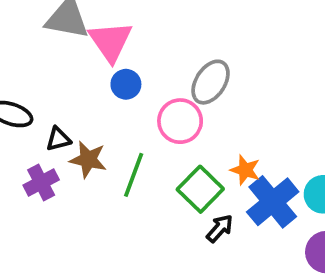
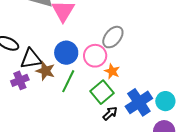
blue circle: (126, 84) -> (66, 53), moved, size x1.5
black triangle: (58, 139) -> (31, 59), size x1.6
orange star: (245, 170) -> (112, 71), moved

